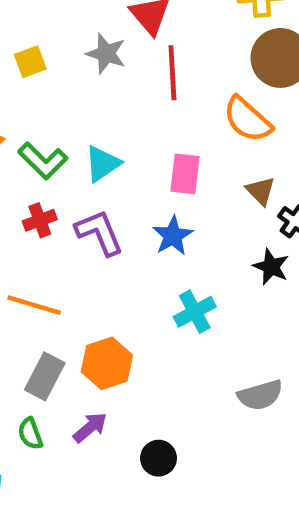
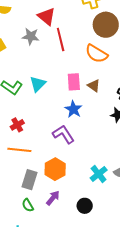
brown triangle: (260, 191) -> (94, 86), moved
red cross: (40, 220) -> (17, 125), moved
purple L-shape: (99, 232) -> (63, 134), moved
cyan cross: (195, 312) -> (99, 174), moved

